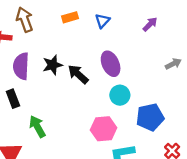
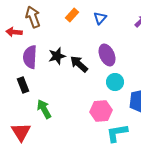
orange rectangle: (70, 17) -> (72, 15), turned -32

